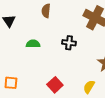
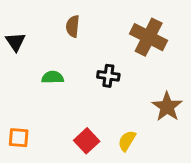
yellow semicircle: (89, 87) -> (127, 141), moved

